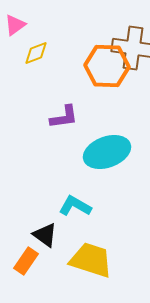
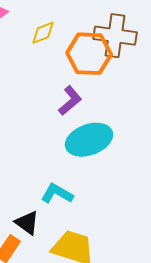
yellow diamond: (36, 53) -> (43, 33), moved
purple L-shape: (64, 117) -> (70, 101), moved, turned -32

